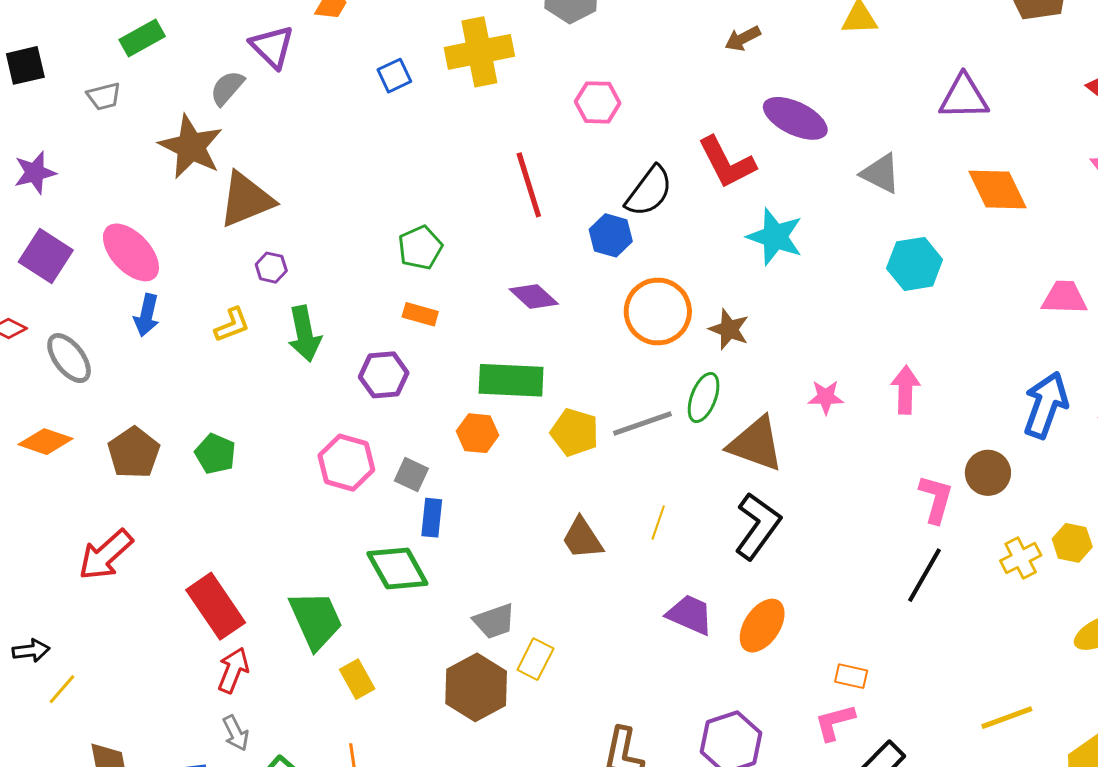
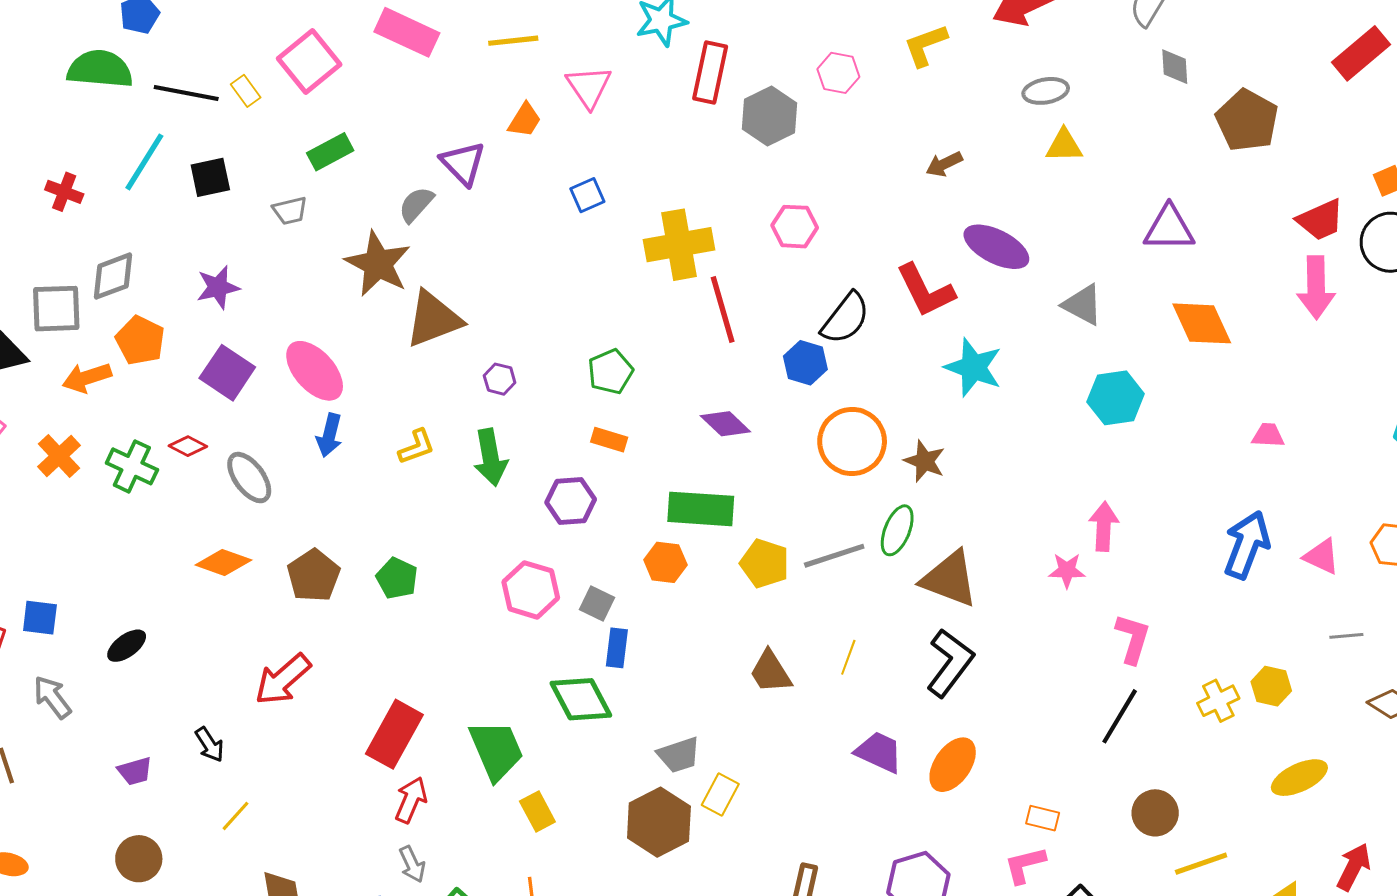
yellow cross: (479, 52) -> (679, 245), moved
purple hexagon: (271, 268) -> (500, 379), moved
pink trapezoid: (1064, 298) -> (1268, 435), size x0.7
pink star: (826, 397) -> (1067, 570), moved
brown circle: (988, 473) -> (1155, 813), moved
red rectangle: (216, 606) -> (394, 734), turned 62
black arrow: (31, 651) -> (209, 745), moved, turned 63

